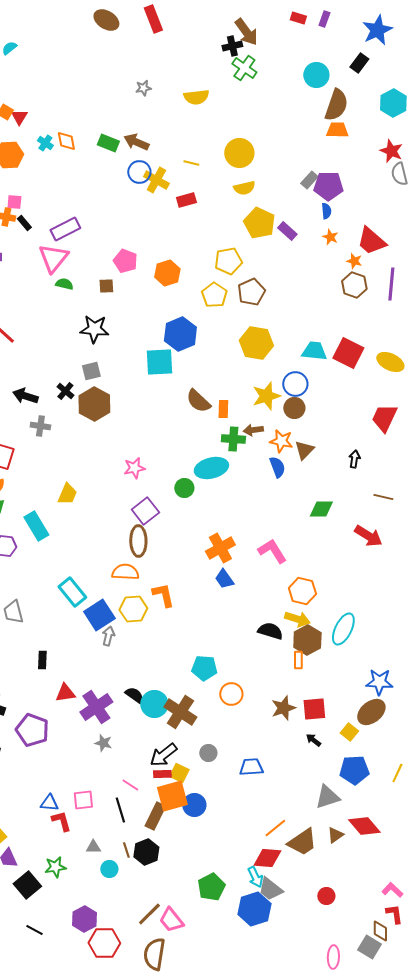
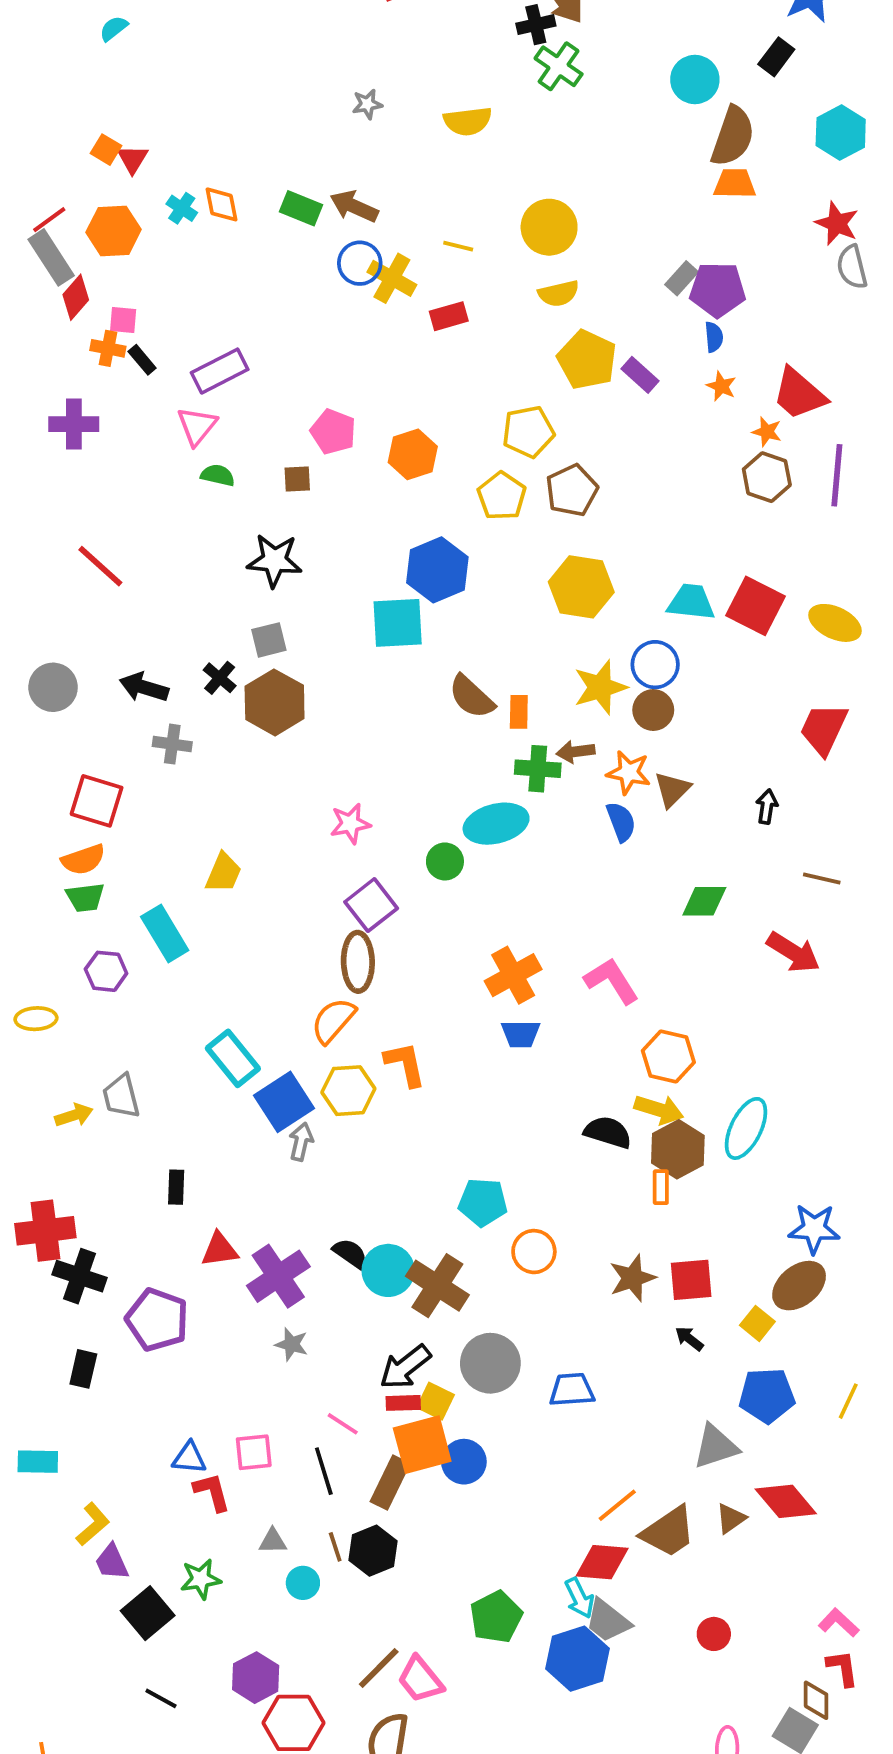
pink triangle: (53, 258) -> (197, 426), size x0.7
orange semicircle: (125, 572) -> (333, 1021), turned -52
blue trapezoid: (224, 579) -> (521, 1034), turned -55
gray circle: (208, 753) -> (490, 1363), size x1.8

